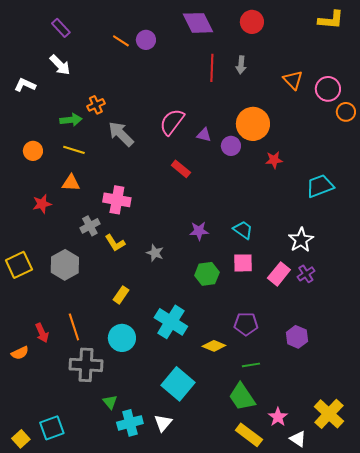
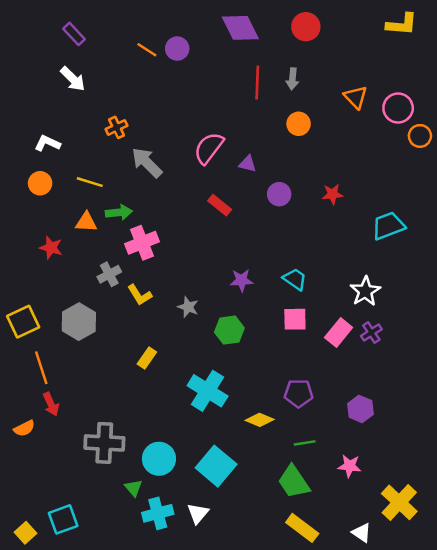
white L-shape: (25, 85) -> (47, 143), moved
green arrow: (71, 120) -> (119, 212), moved
orange circle: (253, 124) -> (299, 124), moved, size x0.6
purple circle: (231, 146) -> (279, 194), moved
pink cross: (117, 200) -> (142, 243), turned -32
red star: (42, 204) -> (51, 248), turned 30
green hexagon: (207, 274) -> (229, 330), moved
orange line: (74, 327) -> (41, 368), moved
cyan circle: (122, 338) -> (159, 459), moved
pink star: (278, 417) -> (350, 466), moved, turned -30

